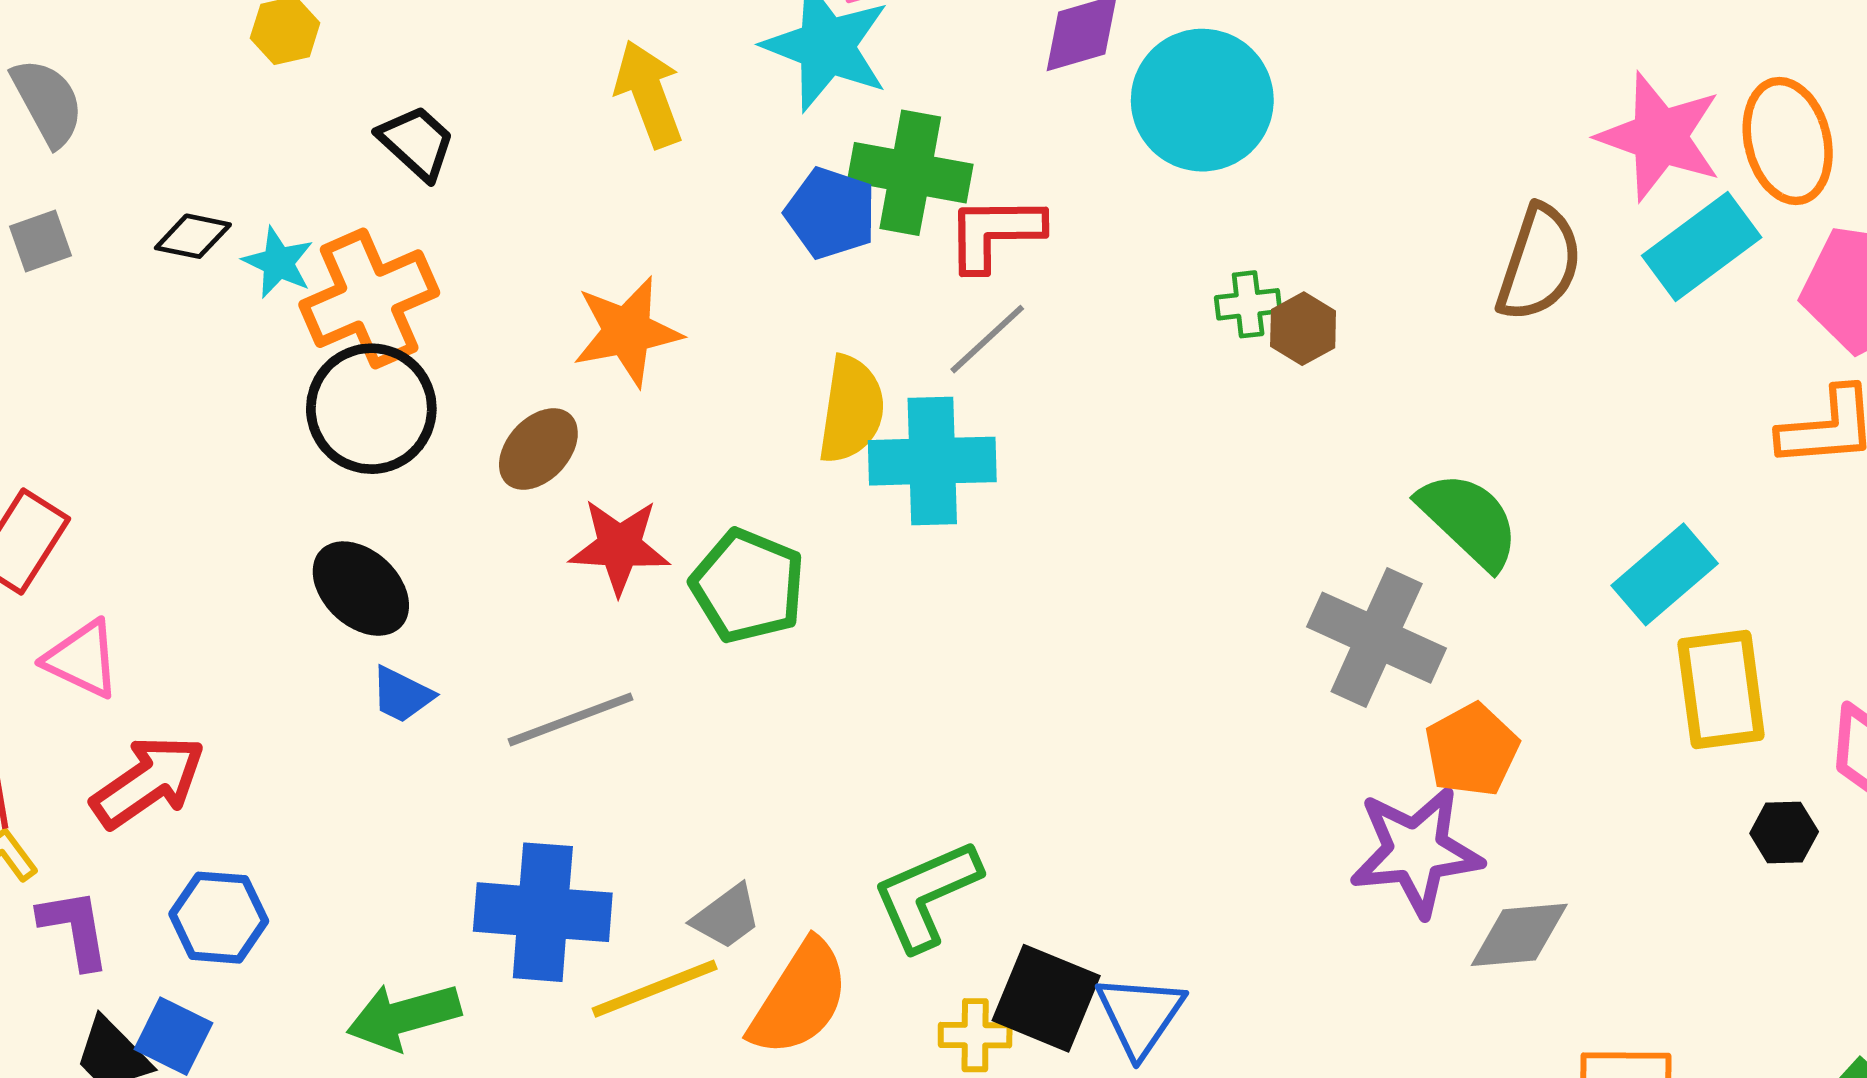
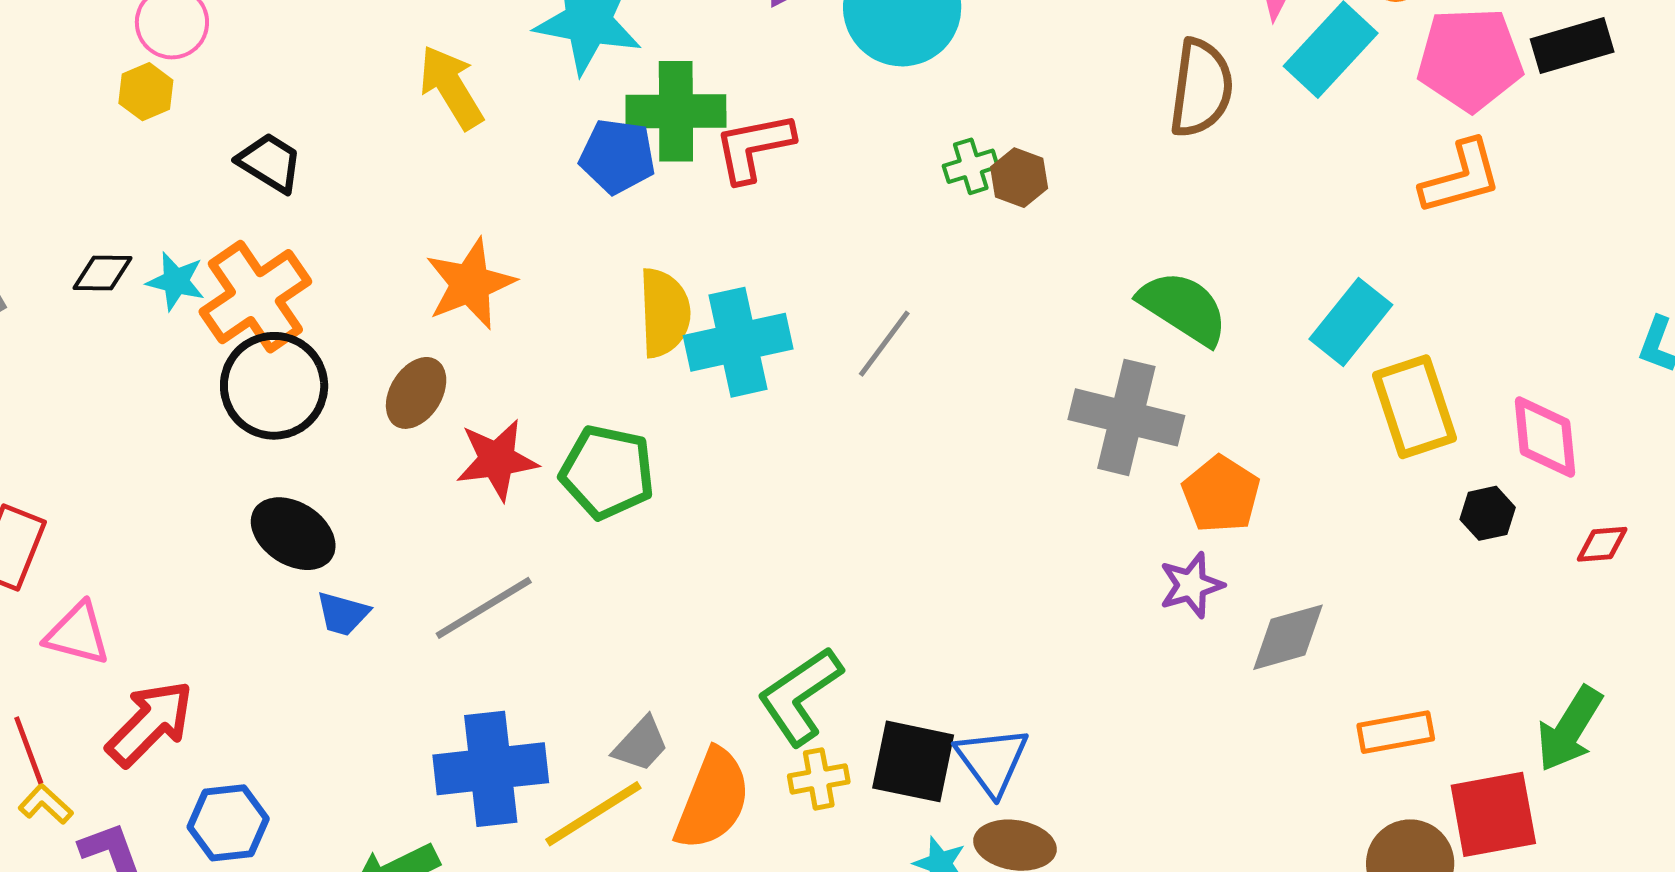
gray line: (987, 339) -> (884, 344), moved
purple star: (1416, 851) -> (1191, 585), size x0.6
yellow cross: (975, 1035) -> (819, 779), moved

